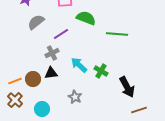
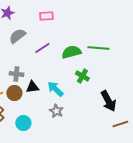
green semicircle: (86, 18) -> (71, 52), moved, turned -36
gray cross: (52, 53) -> (16, 74), moved, turned 32
cyan arrow: (79, 65) -> (55, 89), moved
green cross: (101, 71) -> (82, 76), moved

